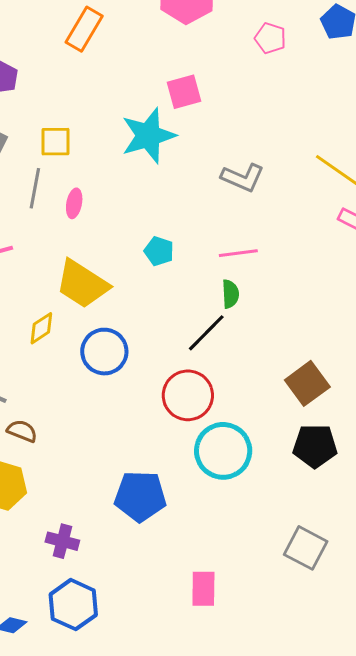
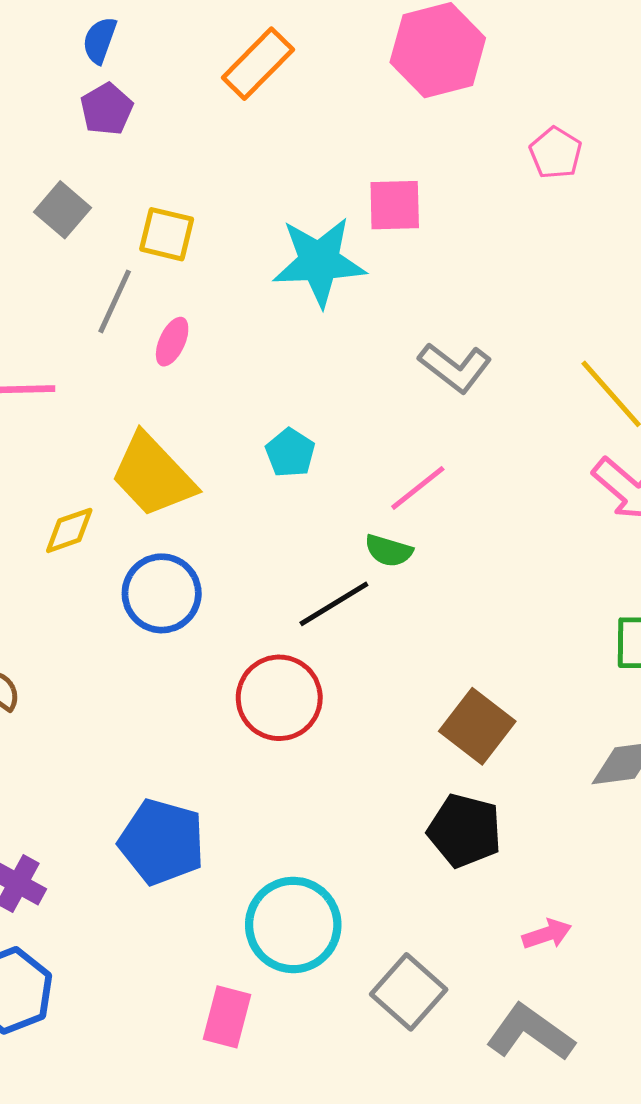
pink line: (238, 253) -> (418, 488), turned -45
green semicircle: (230, 294) -> (389, 551), turned 96
brown square: (307, 383) -> (477, 726), turned -30
cyan circle: (223, 451) -> (293, 925), moved

